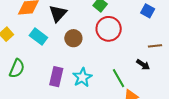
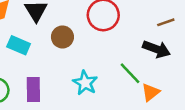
black arrow: (143, 65) -> (156, 49), size x1.5
purple rectangle: (56, 77) -> (33, 90), moved

